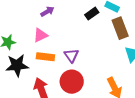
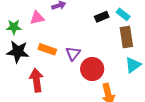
pink triangle: (40, 35) -> (37, 18), moved
red circle: (72, 82) -> (92, 69), moved

